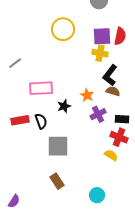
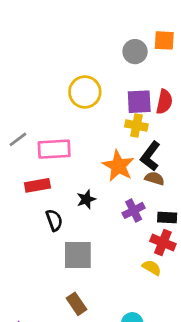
pink rectangle: (41, 88) -> (54, 149), moved
orange star: (87, 95) -> (118, 166), moved, size x1.6
red rectangle: (20, 120) -> (37, 185), moved

